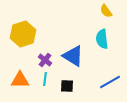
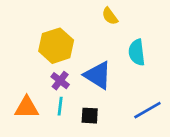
yellow semicircle: (106, 11) -> (110, 16), moved
yellow hexagon: (23, 34) -> (56, 46), moved

